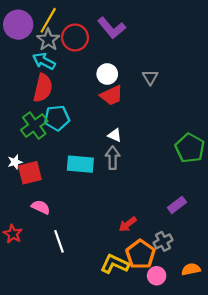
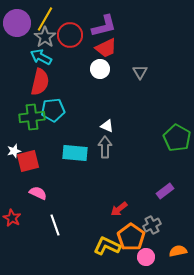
purple L-shape: (112, 28) -> (104, 26), turned -64
red trapezoid: (112, 95) -> (106, 48), moved
green cross: (34, 125) -> (32, 117), turned 30

